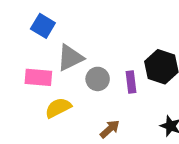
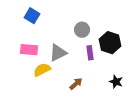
gray triangle: (70, 58) -> (58, 53), moved
gray circle: (98, 79) -> (82, 30), moved

